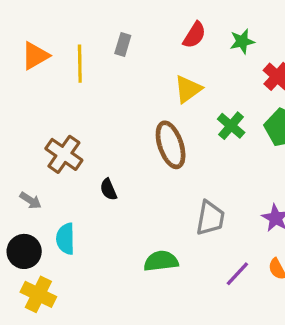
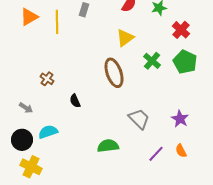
brown cross: (64, 154) -> (47, 79), size x0.6
gray trapezoid: (210, 218) -> (139, 119), turned -55
cyan semicircle: (65, 239) -> (48, 132), turned 72

